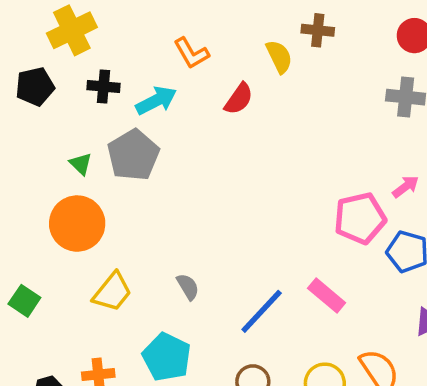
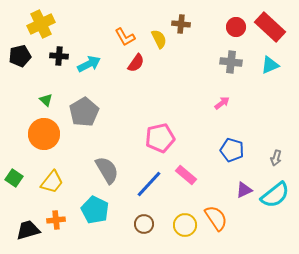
orange L-shape: (191, 53) -> (125, 37), moved
gray pentagon: (133, 155) -> (84, 112), moved
pink arrow: (406, 187) -> (222, 103), moved
pink pentagon: (360, 218) -> (160, 138), moved
gray semicircle: (188, 287) -> (107, 170), size x1.8
yellow trapezoid: (112, 292) -> (52, 182), moved

